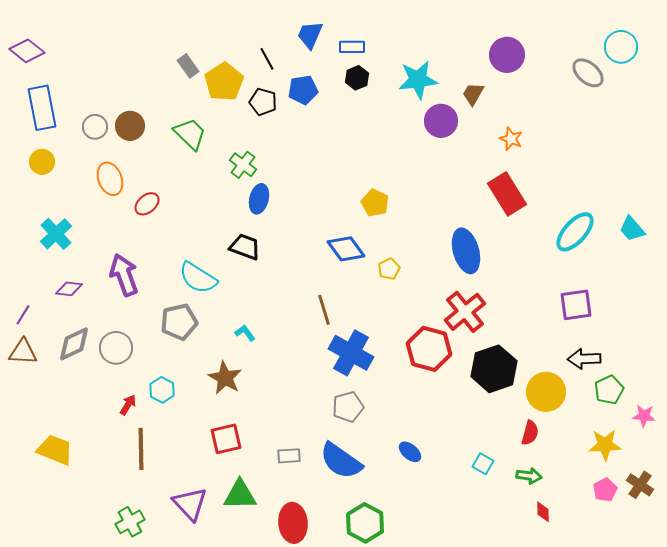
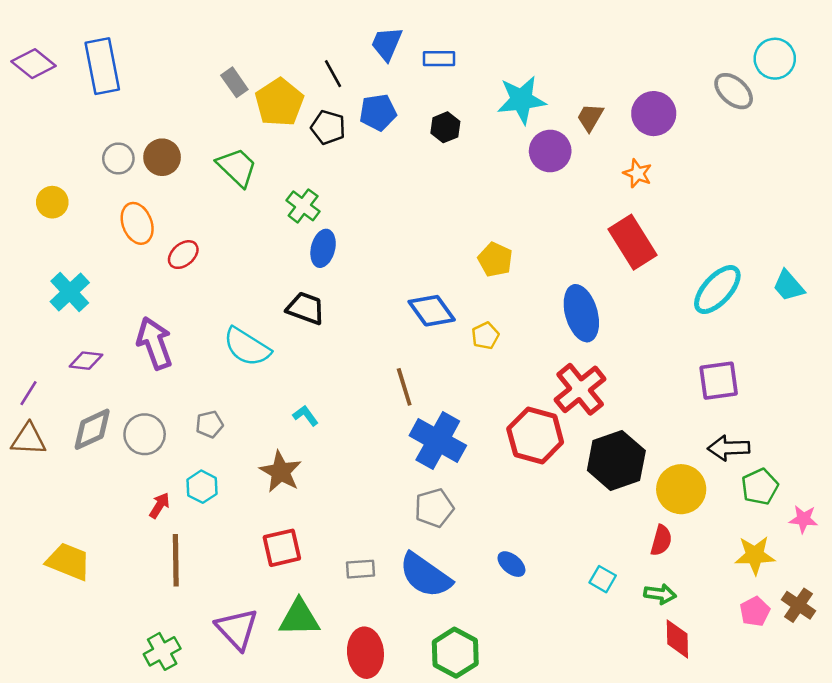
purple circle: (507, 55) -> (654, 114), moved
black hexagon: (357, 78) -> (445, 127), moved
blue rectangle: (42, 108) -> (102, 66), moved
yellow pentagon: (375, 203) -> (495, 260), moved
gray pentagon: (179, 322) -> (209, 424), moved, size x0.6
red diamond: (543, 512) -> (677, 639), size x1.5

